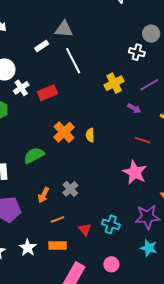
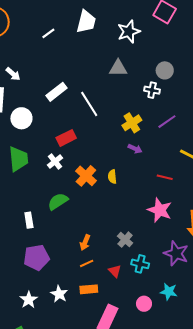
gray triangle: (64, 29) -> (118, 68), moved
white rectangle: (42, 46) -> (57, 92), size x1.5
white cross: (21, 88) -> (55, 162), moved
purple arrow: (134, 108) -> (135, 149), moved
gray cross: (70, 189) -> (125, 240), moved
orange arrow: (44, 195) -> (85, 242), moved
purple star: (147, 217) -> (176, 253), turned 30
cyan star: (149, 248) -> (169, 292), moved

